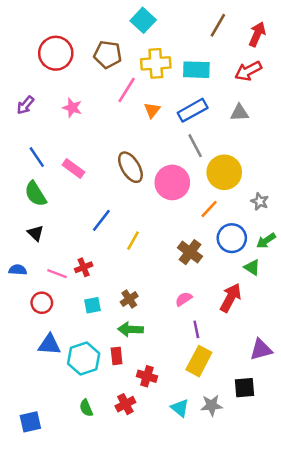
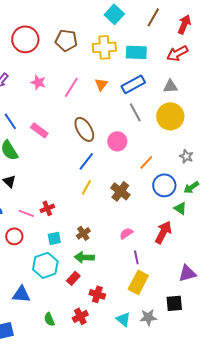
cyan square: (143, 20) -> (114, 14), moved
pink line: (127, 90) -> (71, 87), moved
yellow circle: (224, 172) -> (170, 116), moved
pink circle: (172, 182) -> (117, 141), size x0.7
blue line: (101, 220) -> (86, 161), moved
brown cross: (190, 252) -> (120, 191), moved
blue triangle: (49, 345) -> (21, 294), moved
red rectangle: (117, 356) -> (73, 278), turned 48
cyan hexagon: (84, 359) -> (45, 265), moved

